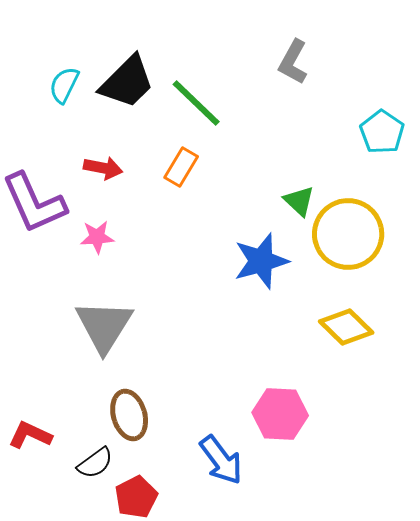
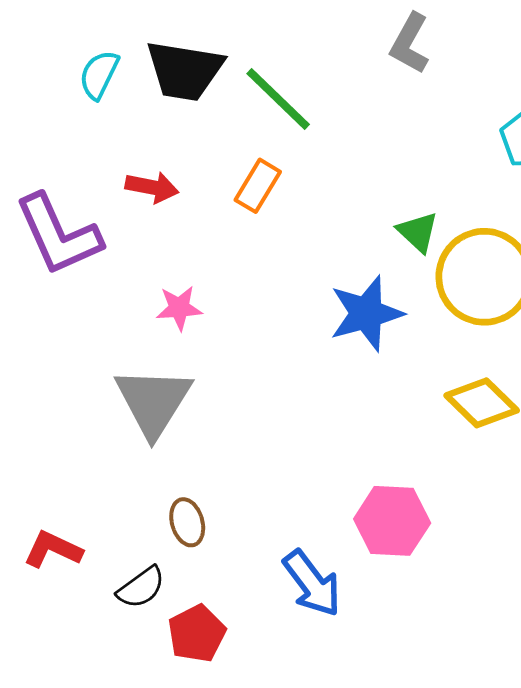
black trapezoid: (127, 82) -> (185, 71), turned 54
pink star: (97, 237) -> (179, 308), moved
brown ellipse: (129, 415) -> (187, 522), size x0.7

